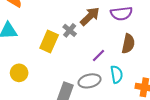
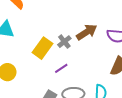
purple line: (99, 56) -> (61, 68), moved

